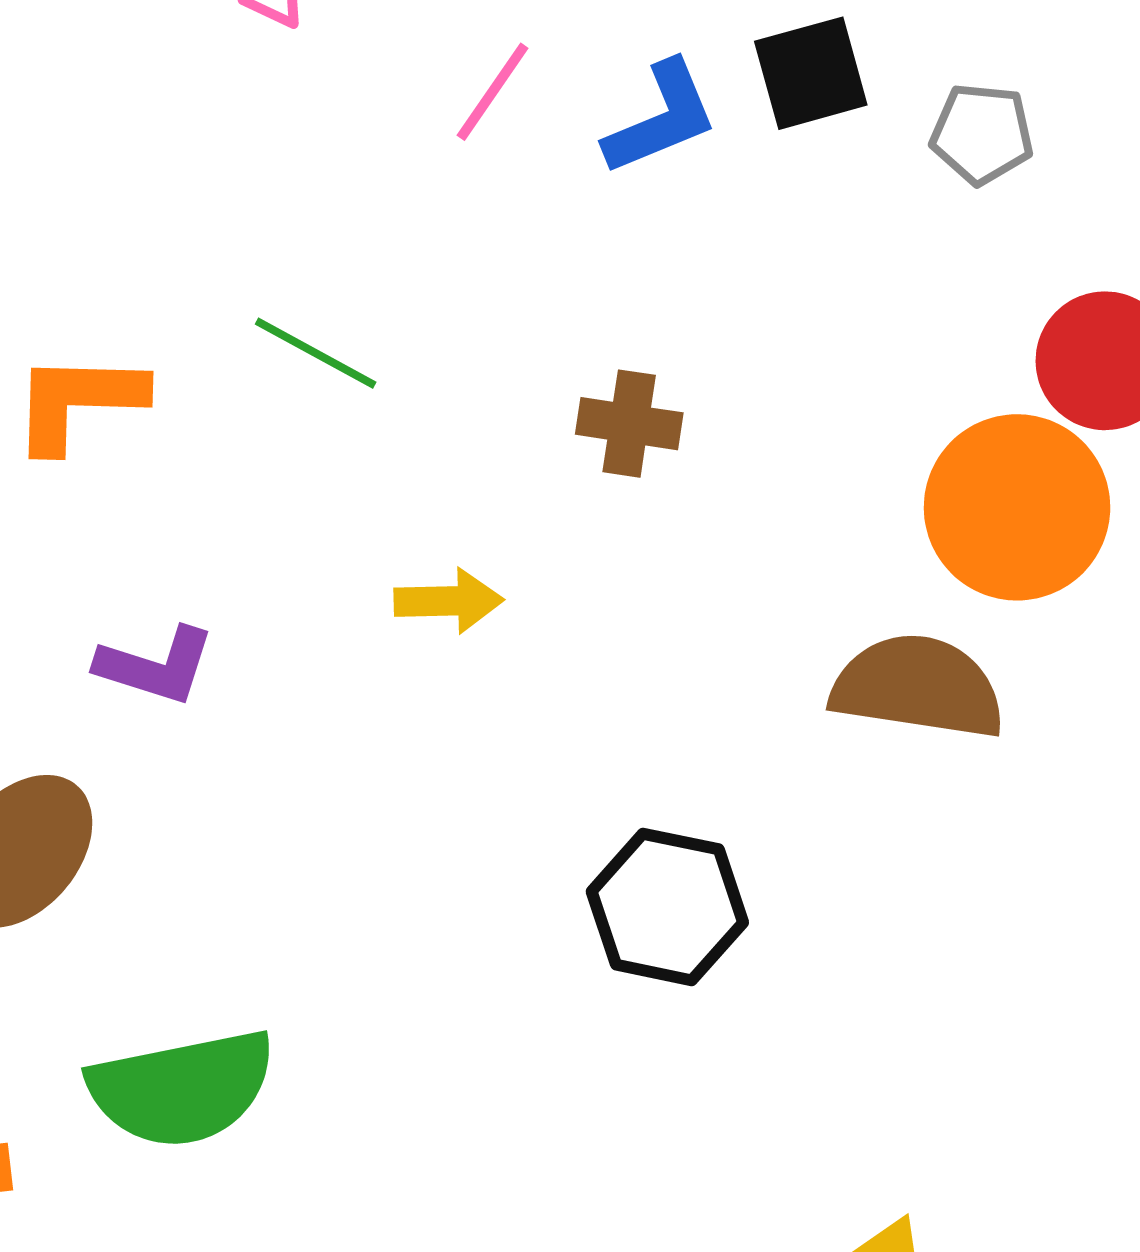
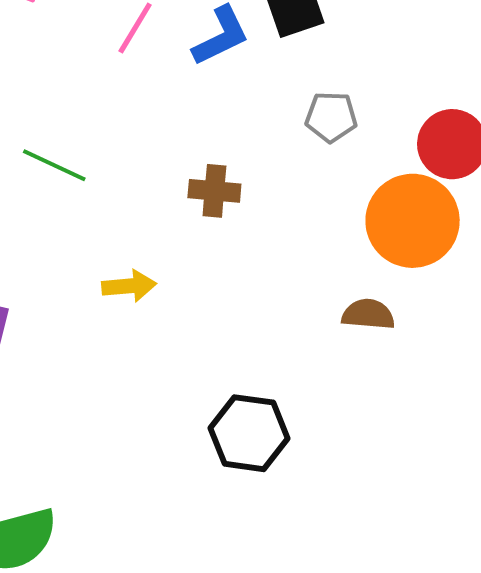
gray pentagon: (982, 134) -> (331, 117), moved
brown semicircle: (918, 687) -> (368, 314), size x0.6

